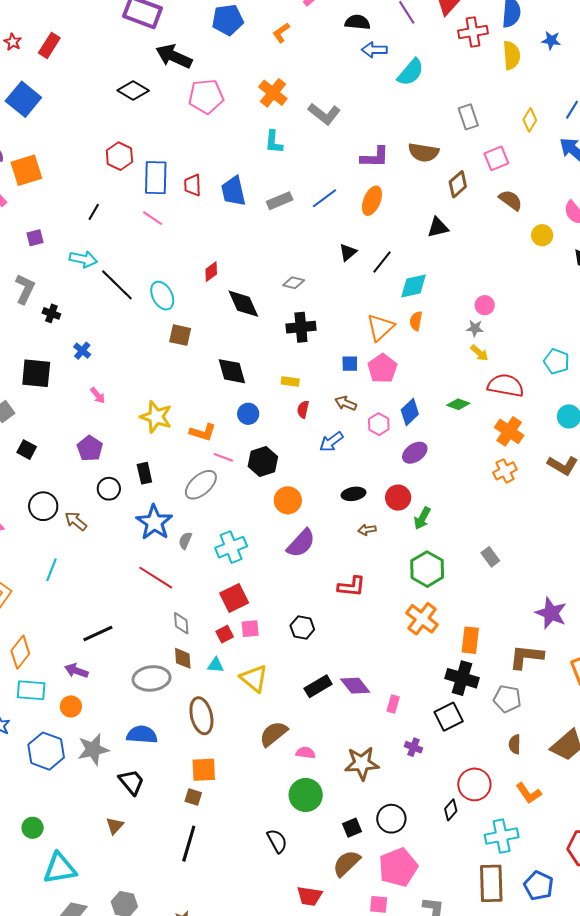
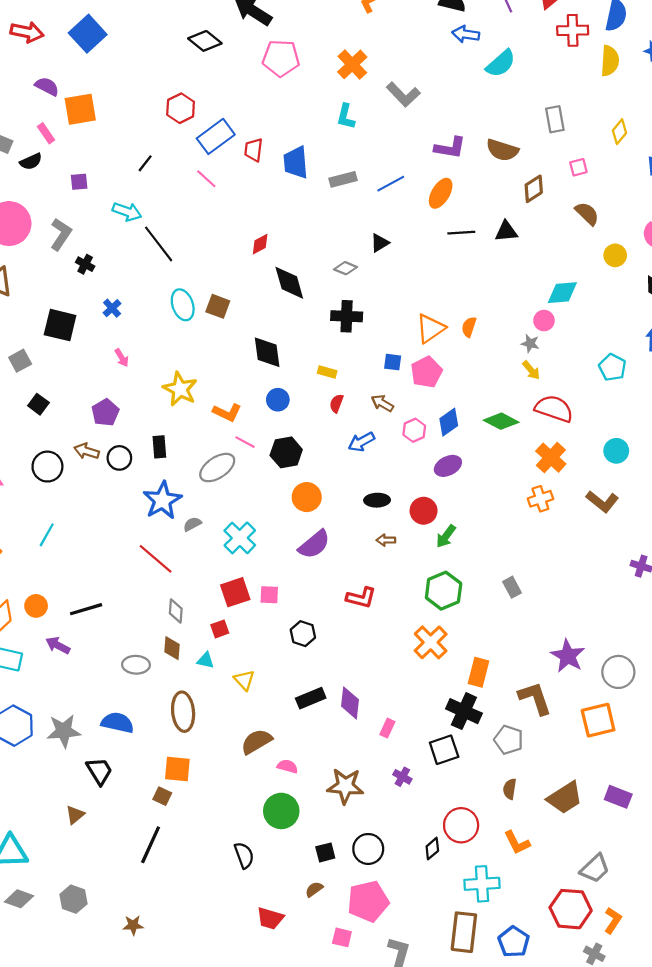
pink square: (496, 158) -> (578, 167), size x0.7
blue rectangle: (156, 178) -> (216, 136), turned 44
black triangle: (348, 252) -> (380, 243), moved
black line: (382, 262) -> (461, 233), moved, turned 40
cyan diamond: (413, 286) -> (562, 293), moved
cyan ellipse: (162, 296) -> (183, 305), moved
cyan pentagon: (557, 361) -> (612, 367), moved
green diamond: (458, 404) -> (501, 421), size x1.4
brown arrow: (76, 521) -> (87, 451), moved, turned -30
gray semicircle: (185, 541) -> (192, 524), turned 30
cyan cross: (231, 547) -> (240, 538), turned -32
pink square: (250, 629) -> (269, 595), moved
brown L-shape: (526, 657) -> (535, 698), turned 57
gray ellipse: (152, 678) -> (136, 665), size x0.7
yellow triangle: (254, 678) -> (244, 680), size x0.7
purple diamond: (355, 686) -> (350, 703), turned 36
orange circle: (71, 706) -> (36, 606), moved
brown semicircle: (347, 863) -> (314, 889), size x0.6

